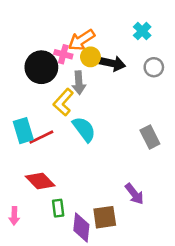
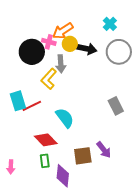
gray circle: (154, 67) -> (119, 52), size x1.6
cyan semicircle: (84, 129) -> (65, 118), moved
red diamond: (40, 181) -> (46, 140), moved
brown square: (105, 217) -> (83, 156), moved

